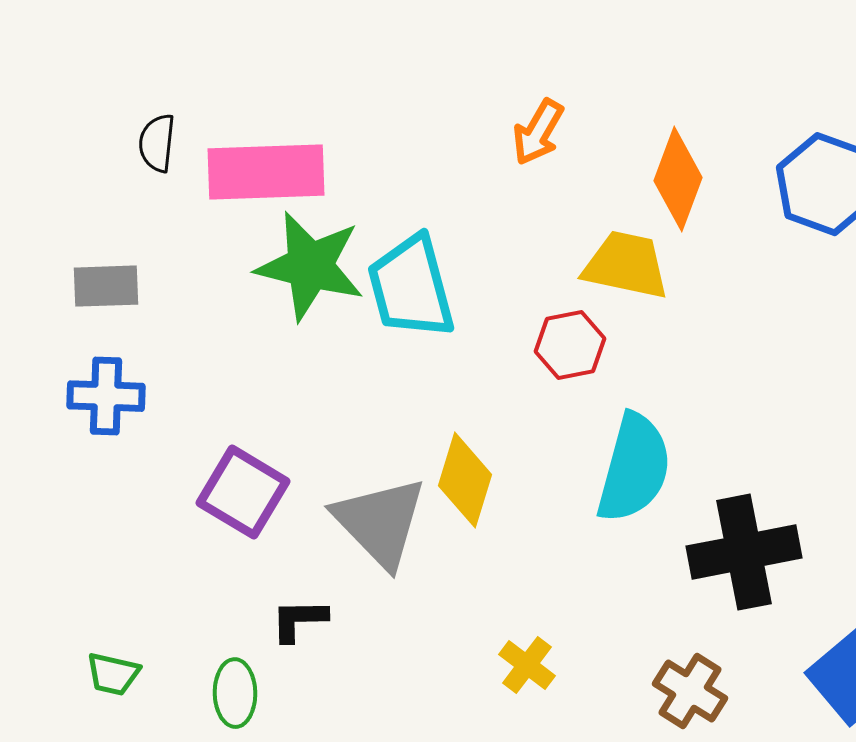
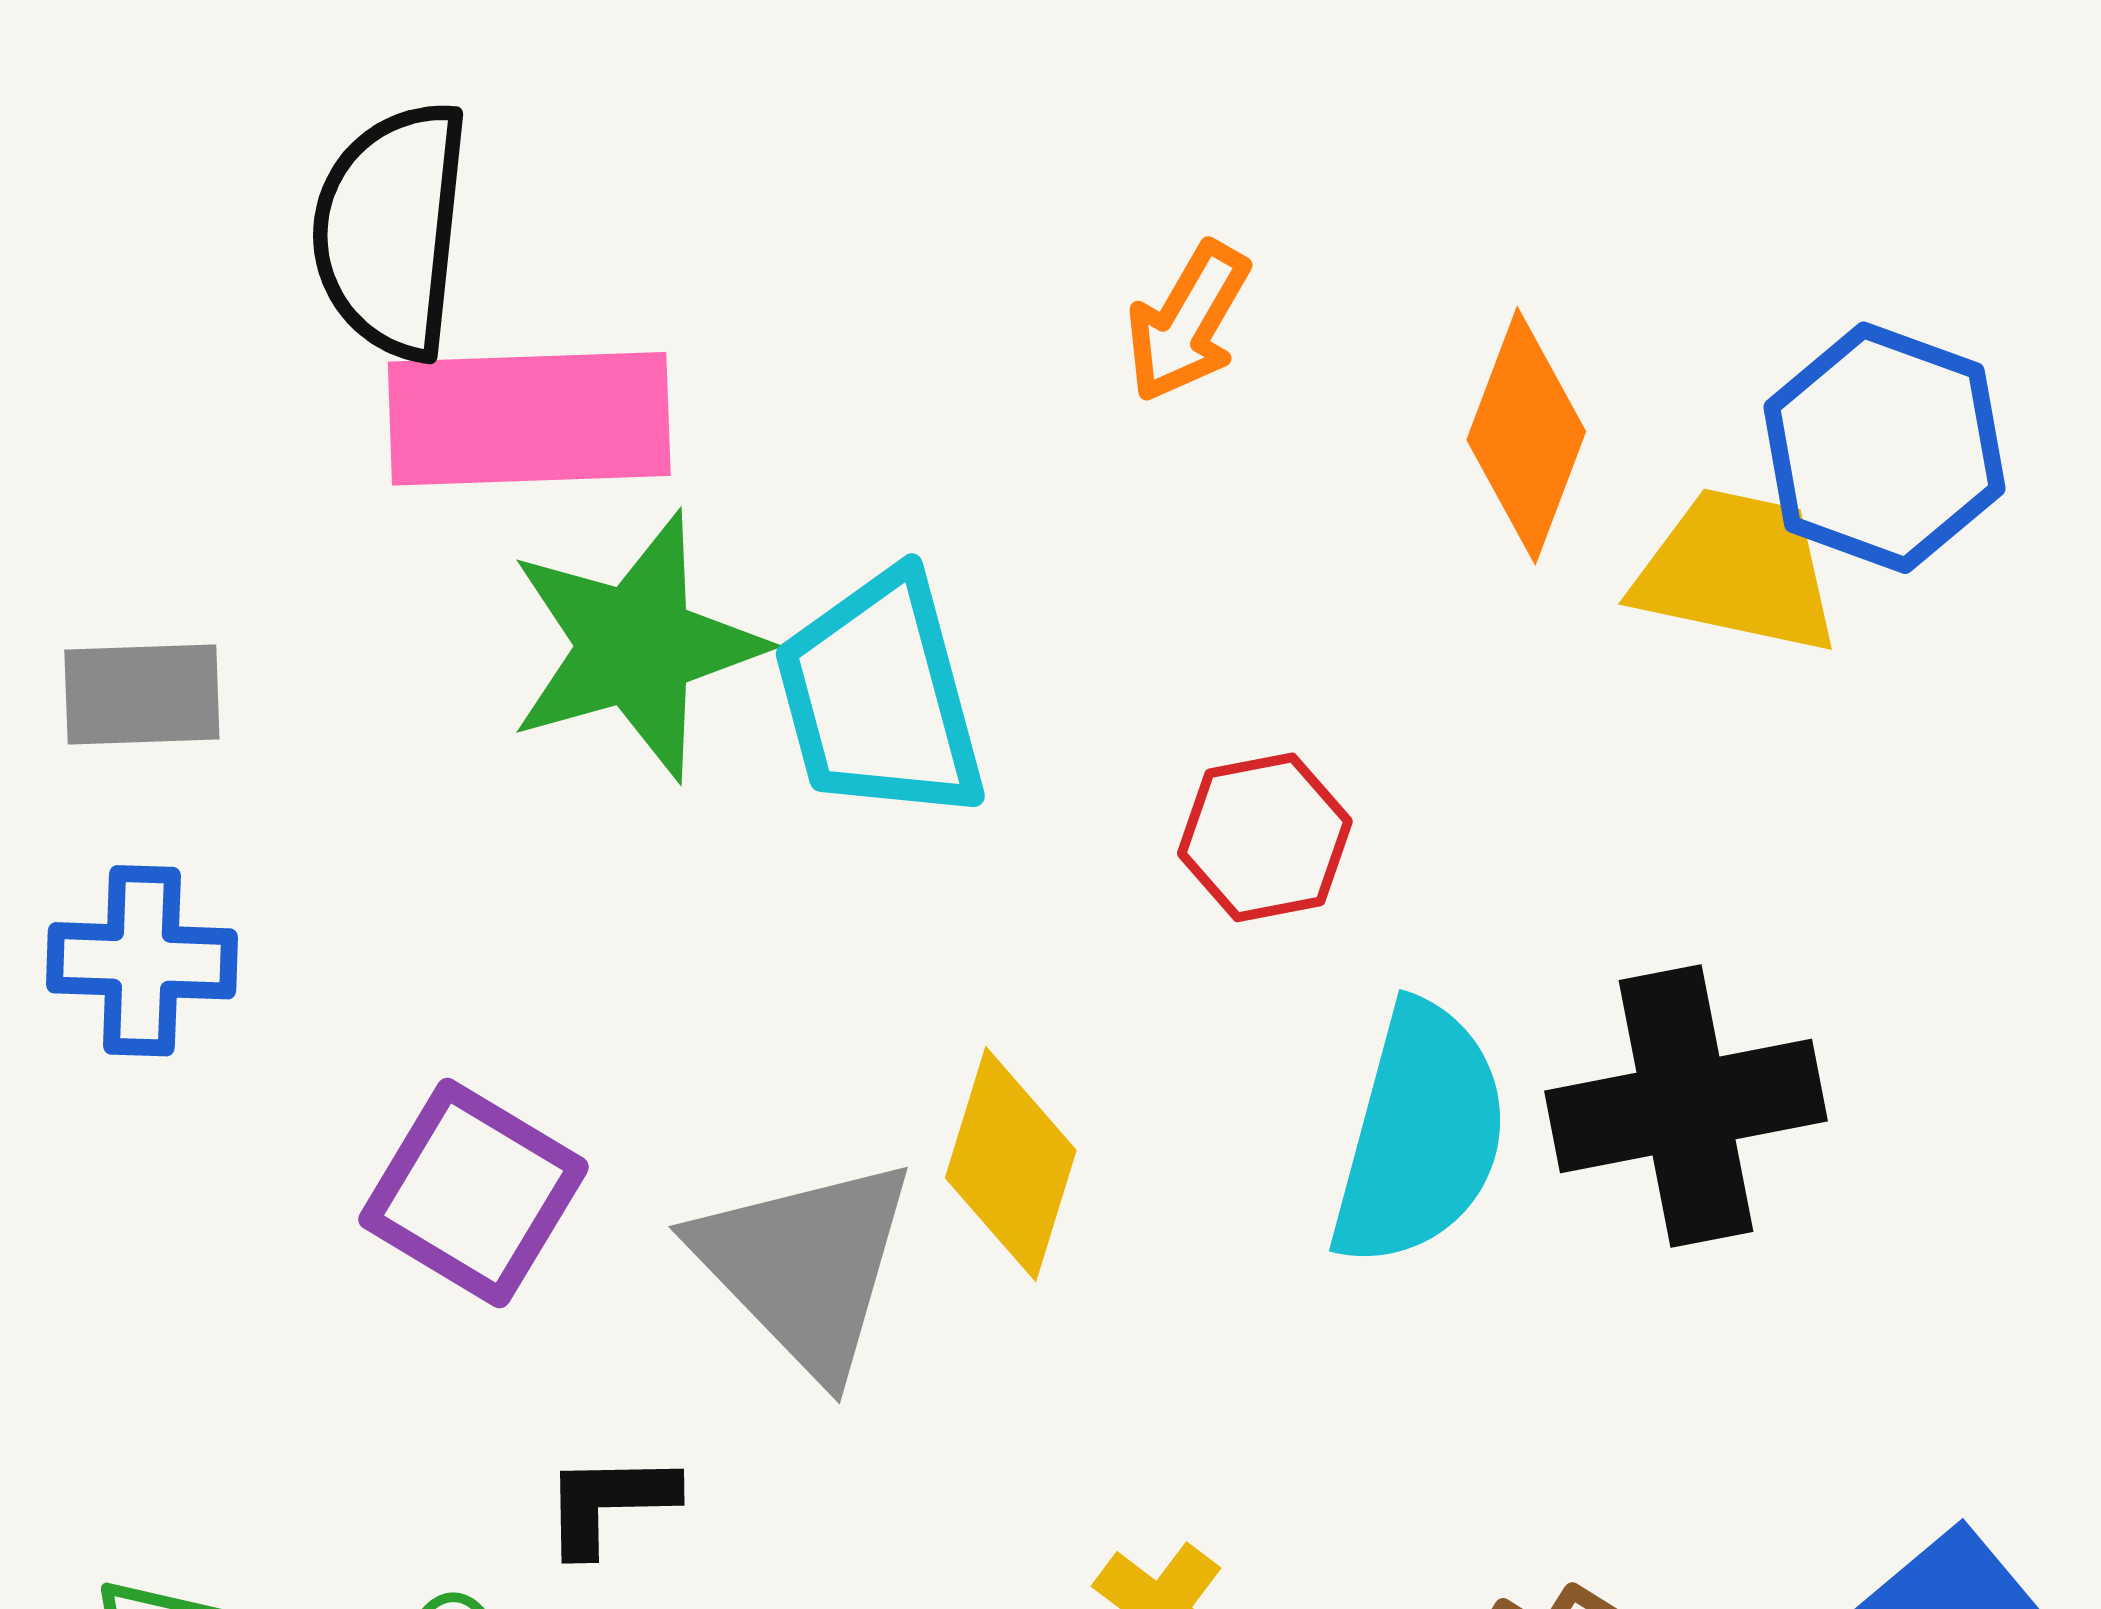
black semicircle: (157, 143) -> (391, 230), moved, size x1.8
yellow trapezoid: (626, 265) -> (1737, 571), moved
green star: (310, 266) -> (636, 646), turned -30
black cross: (744, 552) -> (1686, 1106), moved

